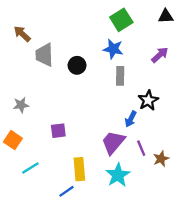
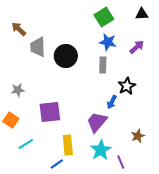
blue star: (113, 49) -> (108, 42), moved
black circle: (77, 65) -> (66, 56), size x1.5
purple square: (58, 131) -> (50, 112), size x1.6
purple line: (141, 148) -> (121, 162), moved

